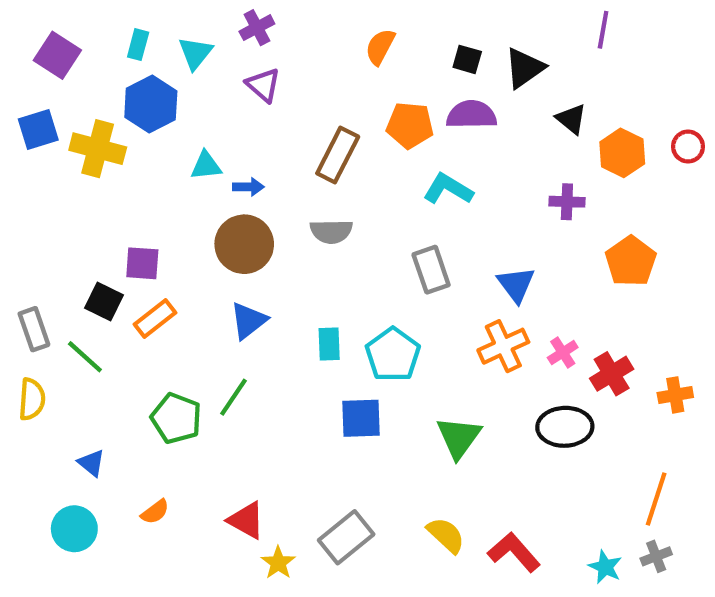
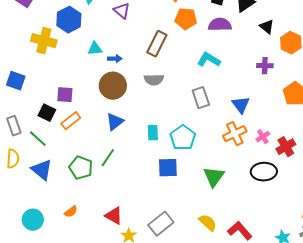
orange pentagon: (410, 125) -> (186, 19), moved
blue square: (38, 130) -> (16, 81), moved, turned 36
blue triangle: (91, 463) -> (42, 170), moved, size x1.6

